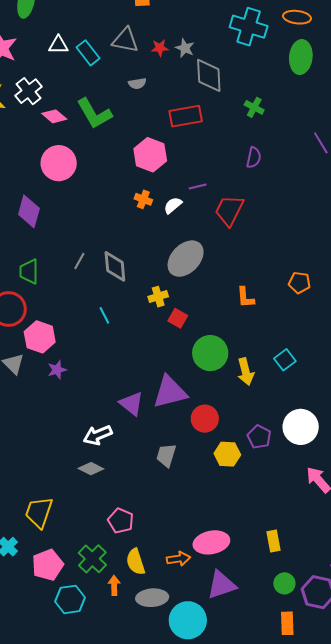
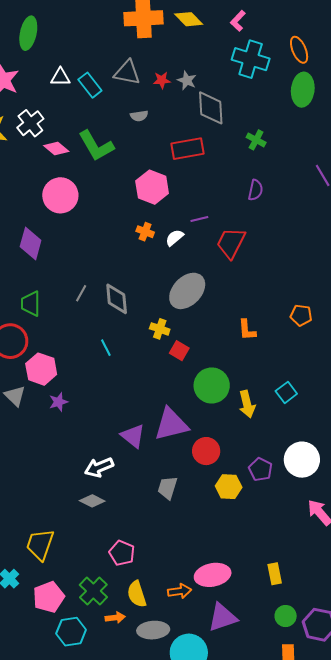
orange ellipse: (297, 17) -> (299, 50), turned 60
yellow cross: (158, 297) -> (160, 329), turned 36
orange arrow: (114, 585) -> (115, 618), turned 84

